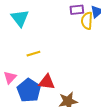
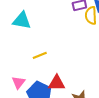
cyan triangle: (20, 18) -> (22, 20), turned -36

